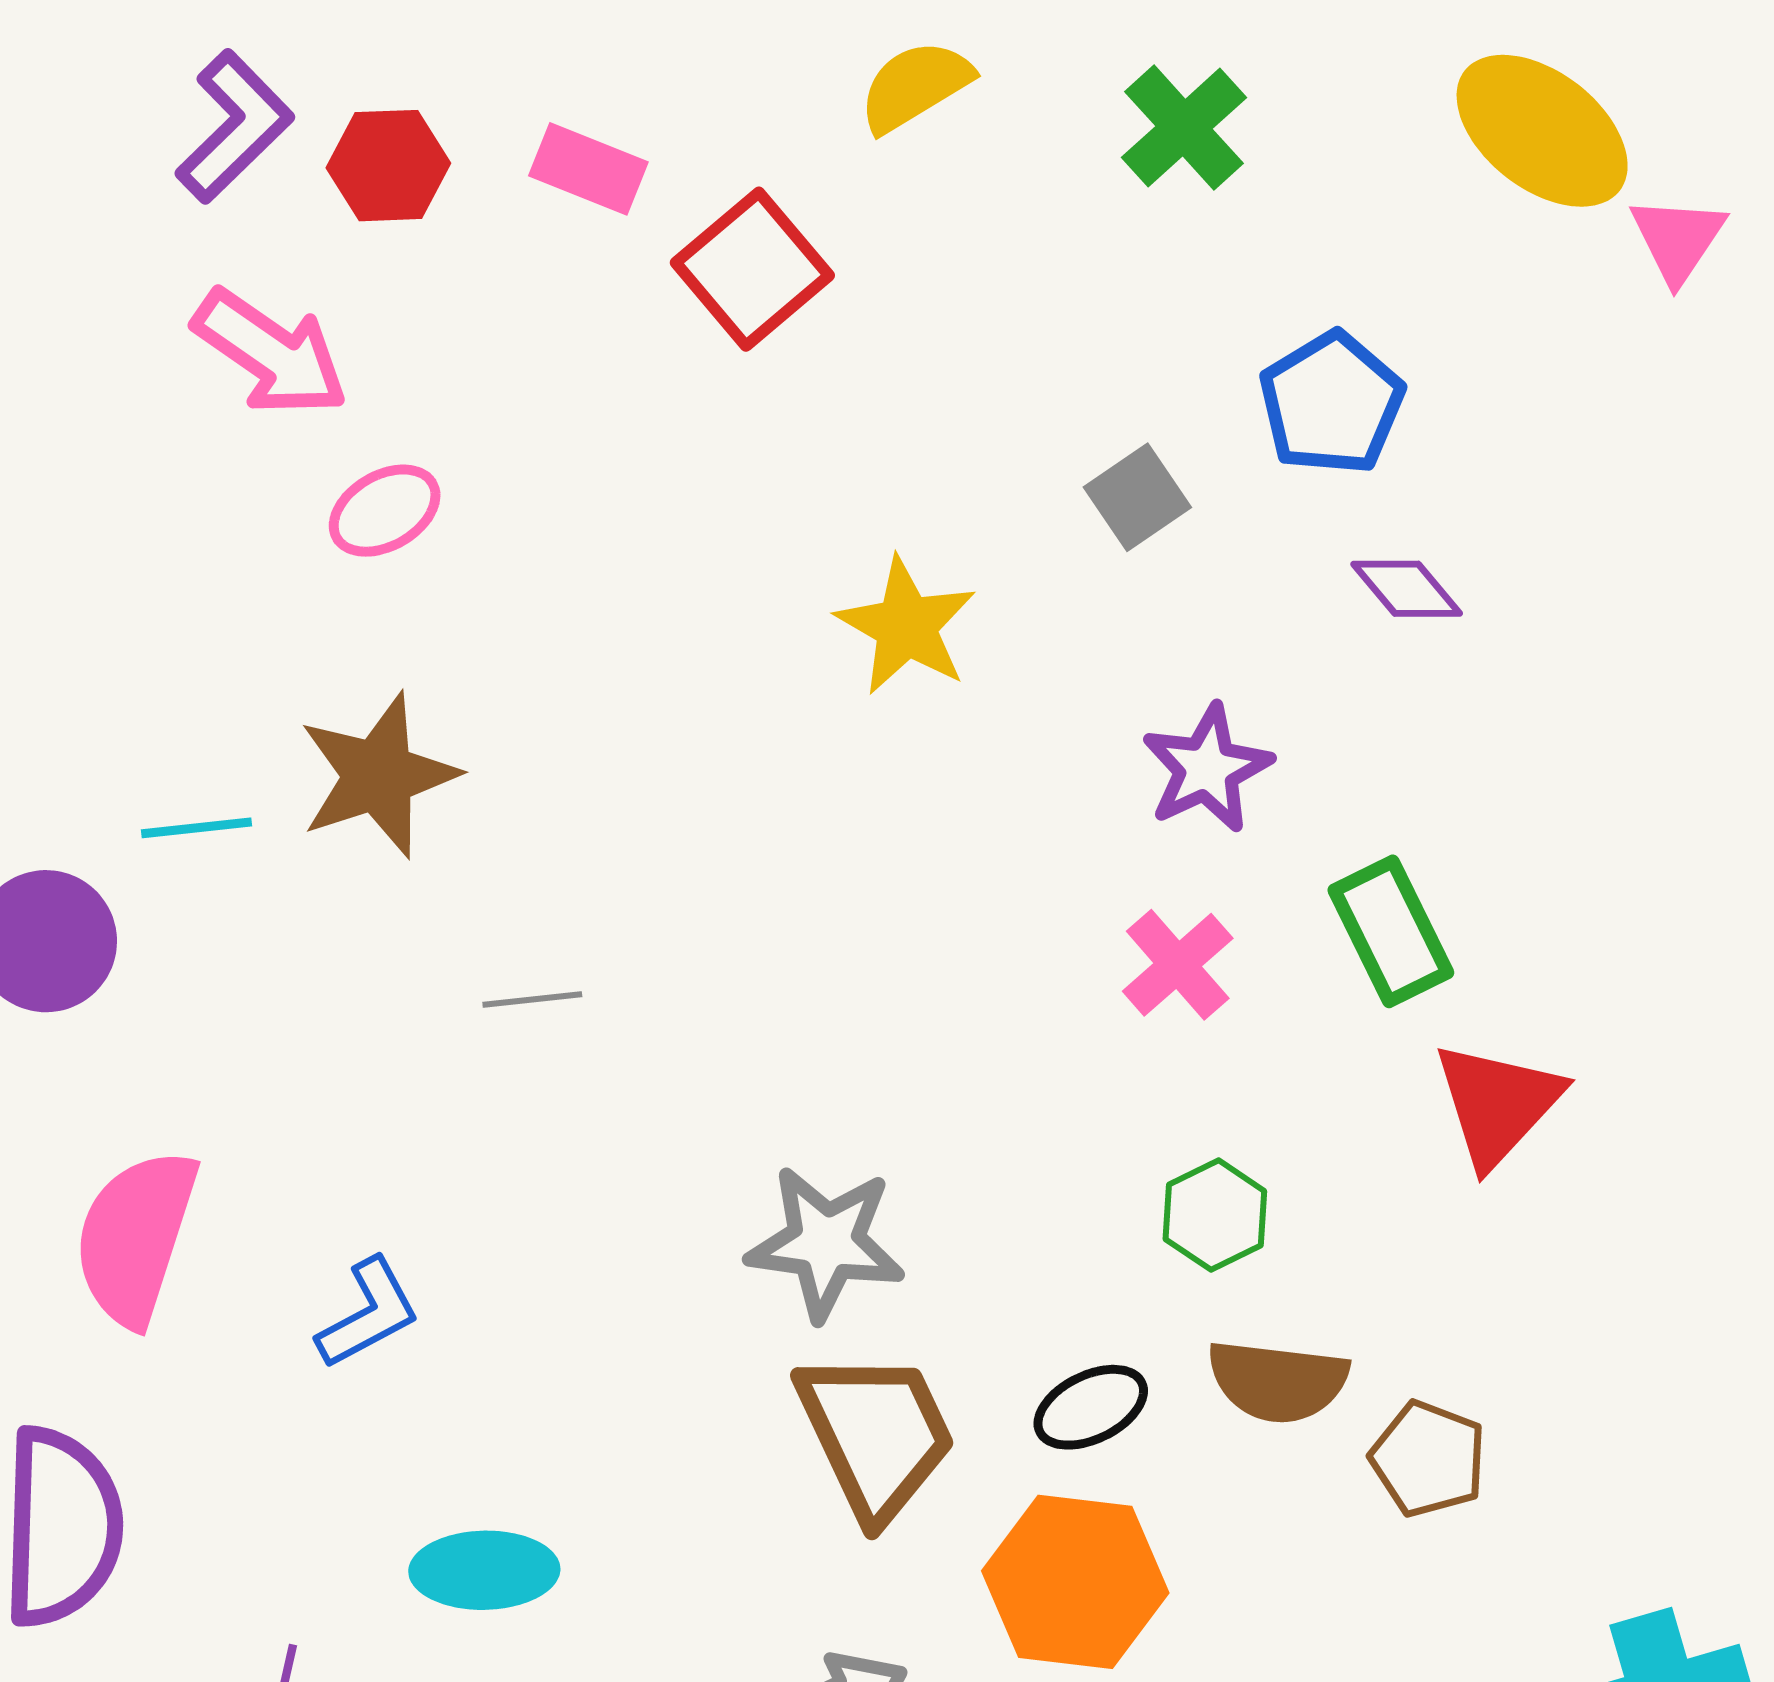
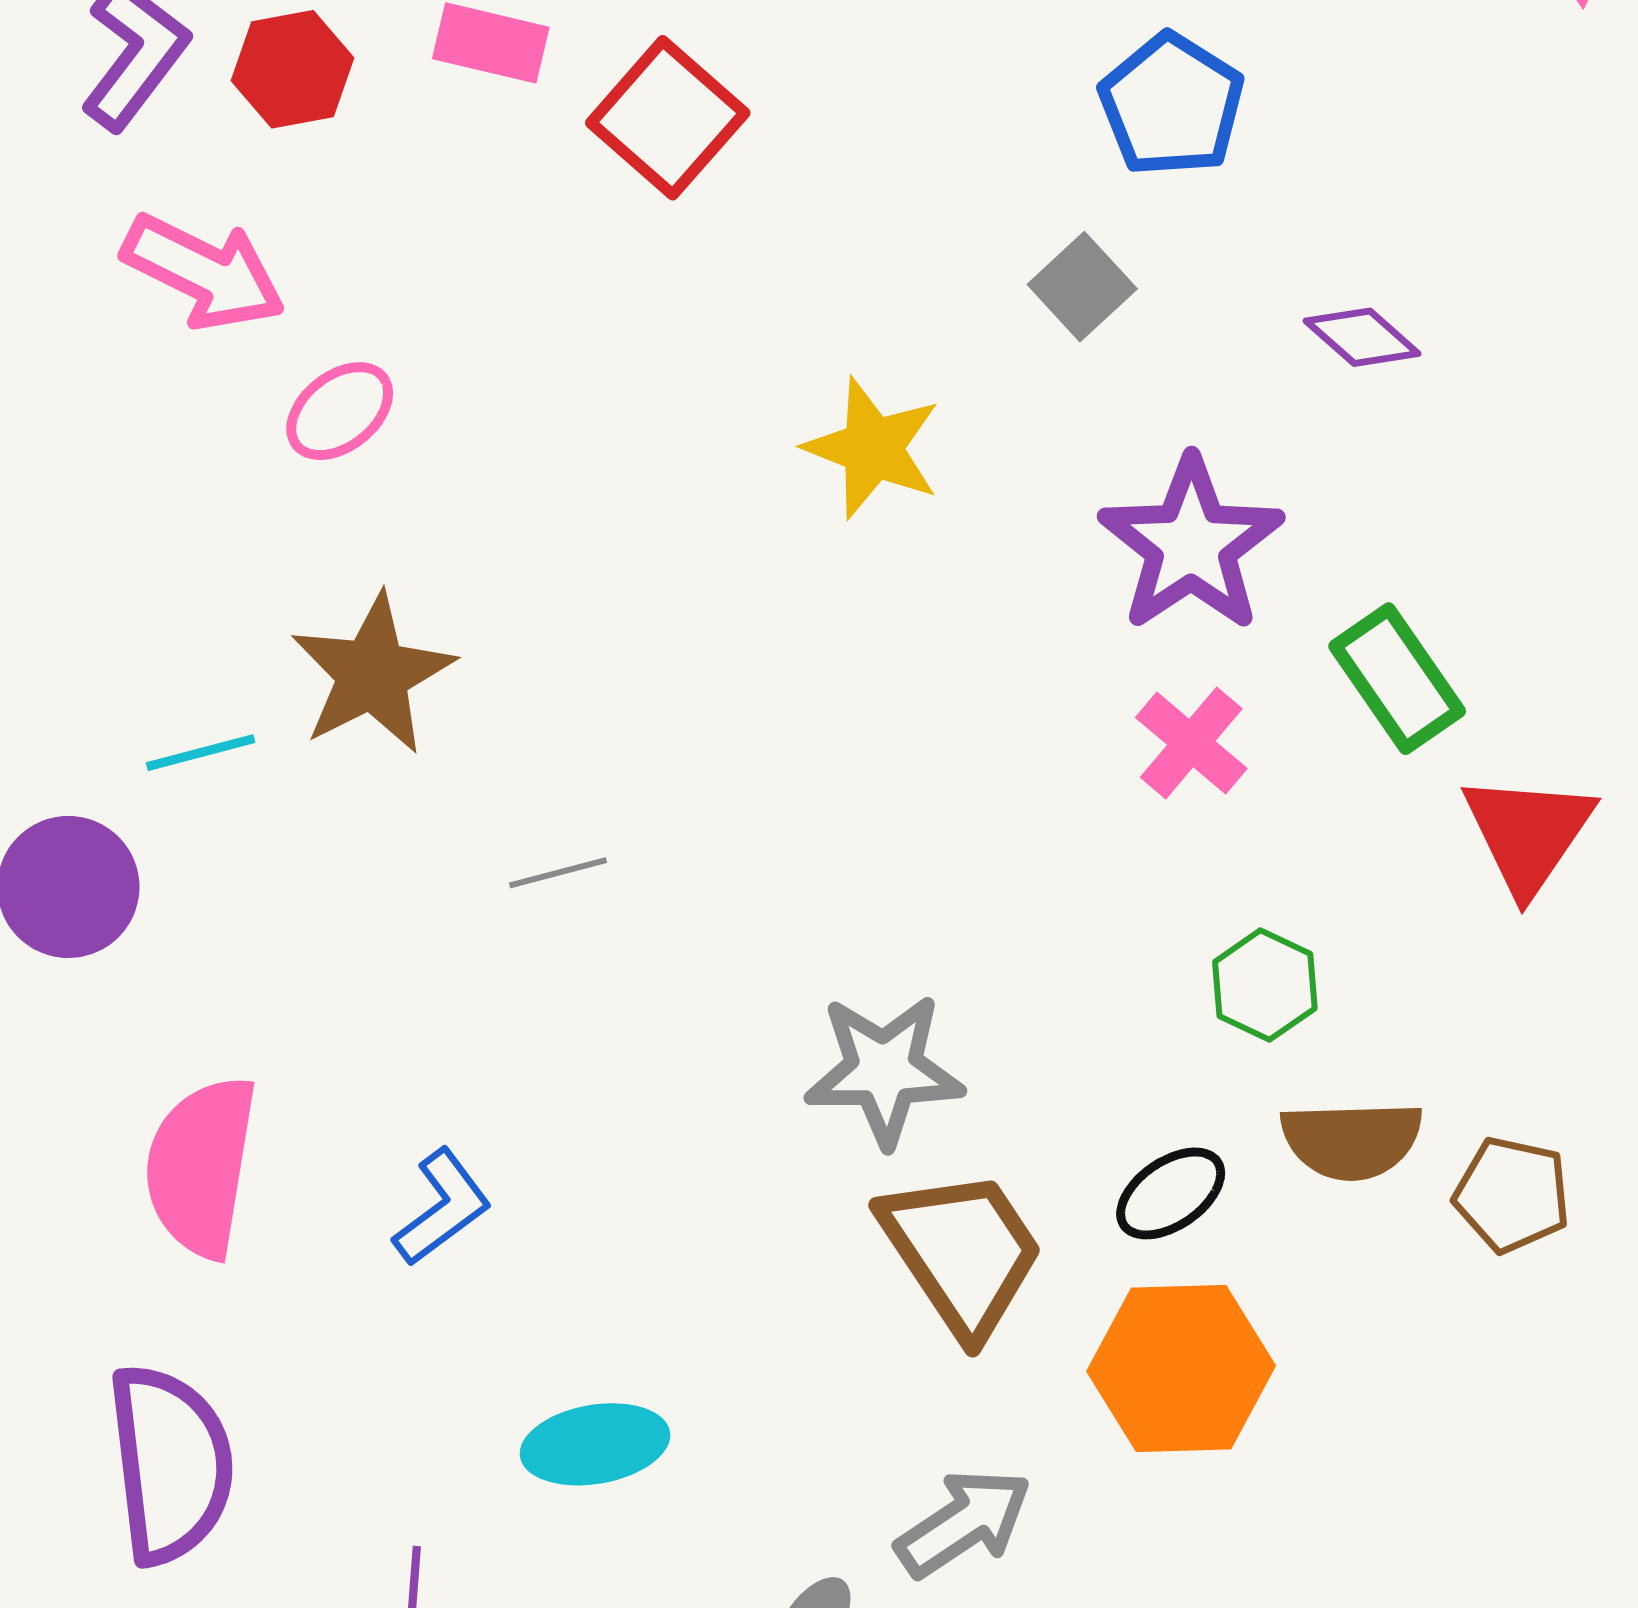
blue pentagon: (1331, 403) -> (1172, 105), moved
purple star: (1207, 769) -> (1191, 545), size x1.4

